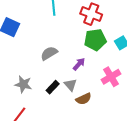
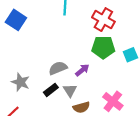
gray semicircle: (49, 53) -> (58, 68), moved
pink cross: (111, 77) -> (113, 101), moved, turned -30

